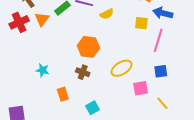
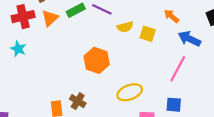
yellow square: (141, 23) -> (148, 34), moved
cyan star: (43, 70) -> (18, 49), moved
brown cross: (83, 72) -> (78, 101), moved

